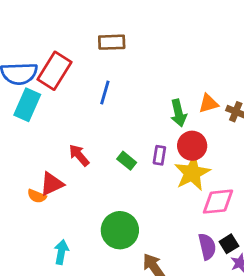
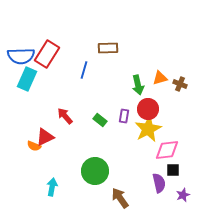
brown rectangle: (112, 42) -> (108, 48), moved
black square: (229, 244) -> (173, 170), moved, turned 32

